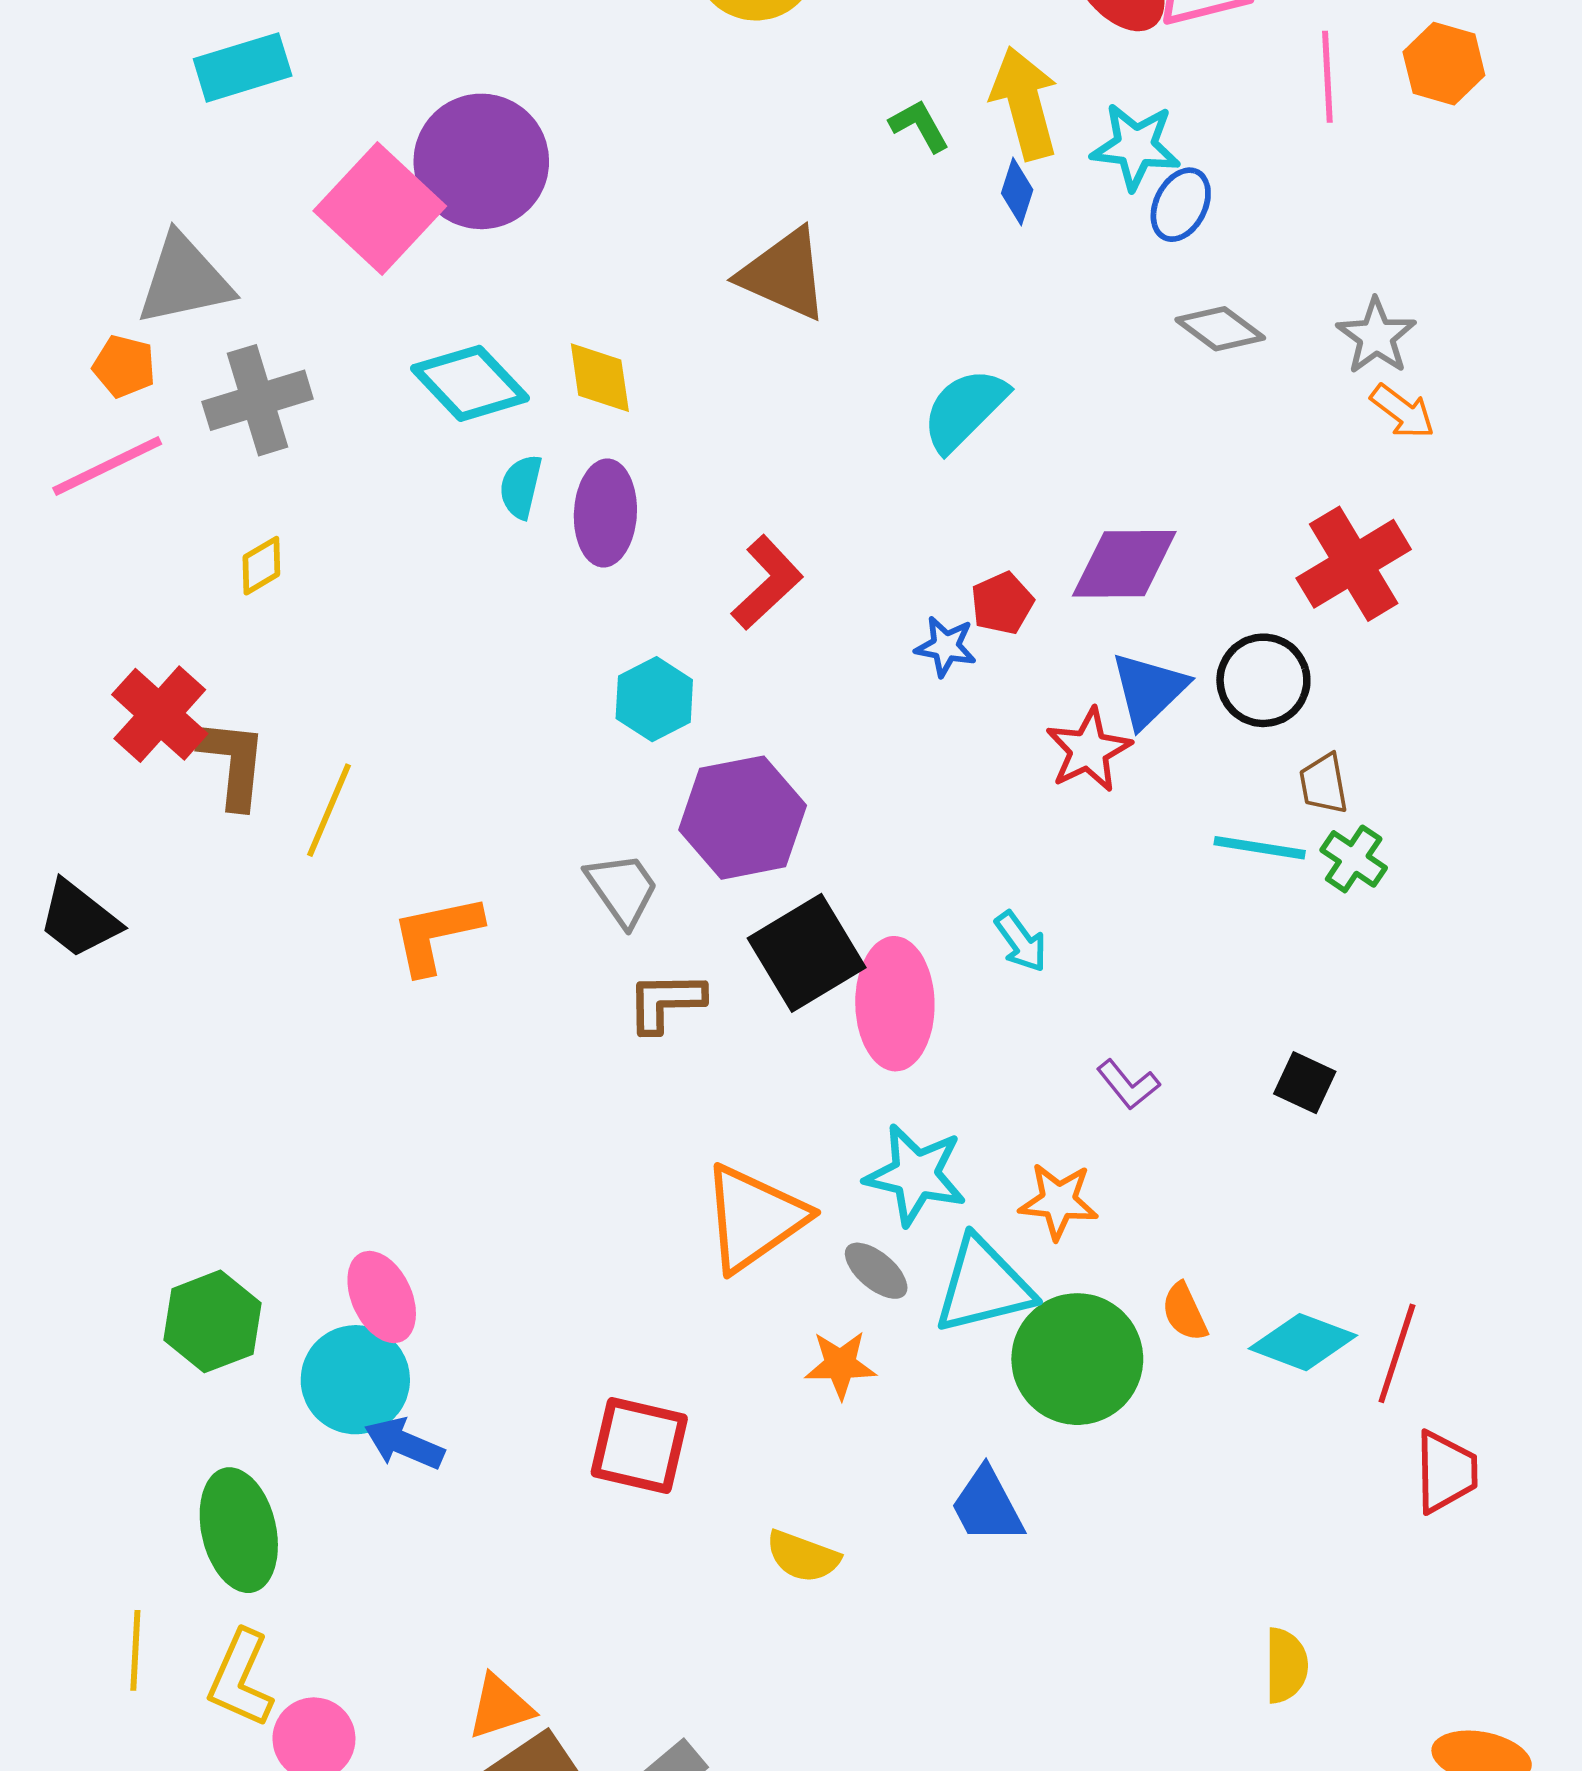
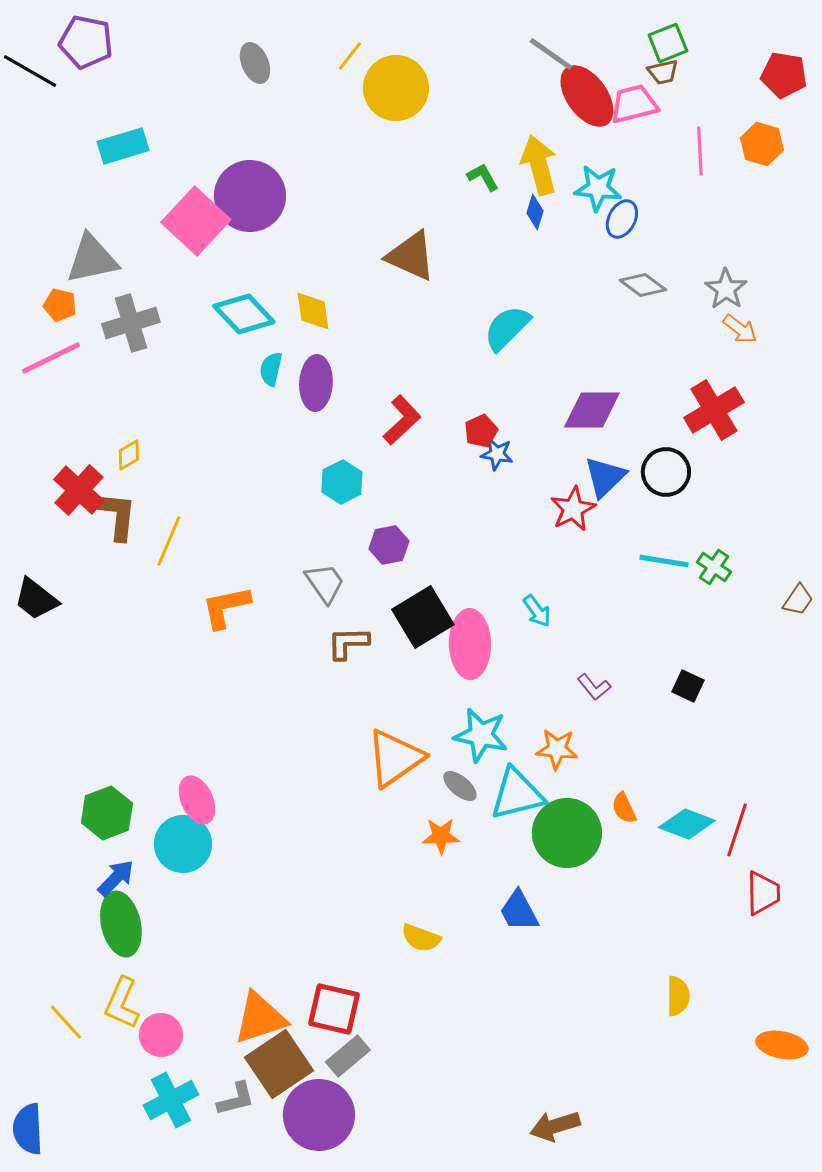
yellow diamond: (261, 566) -> (129, 455), moved
red pentagon: (1002, 603) -> (481, 431), moved
brown trapezoid: (1324, 784) -> (798, 600), moved, turned -136
purple hexagon: (743, 818) -> (389, 545), size x0.6
blue arrow: (404, 1444) -> (116, 878), moved, turned 111
red square: (639, 1446) -> (334, 1009), moved
yellow line: (135, 1650) -> (66, 1022), moved, turned -45
orange triangle: (500, 1707) -> (260, 1018), size x1.5

